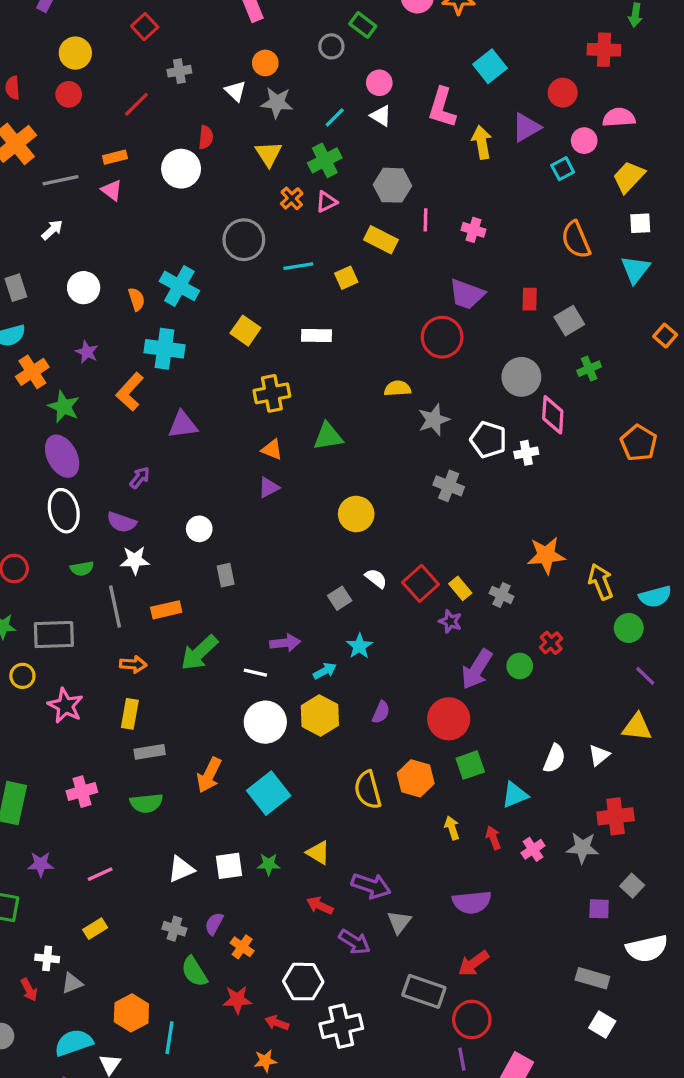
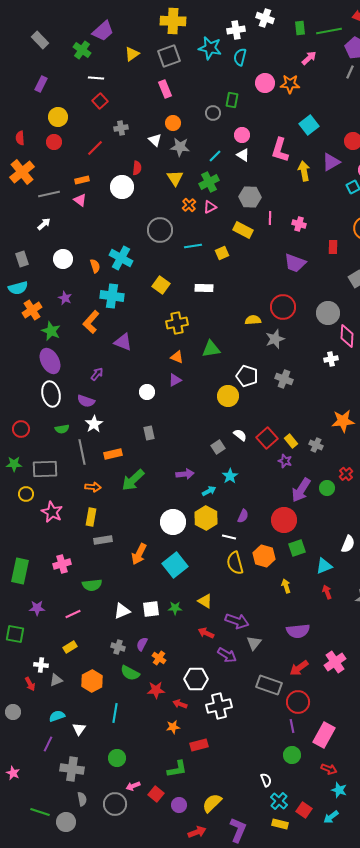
green rectangle: (363, 25) -> (232, 100), turned 63
red rectangle: (530, 299) -> (333, 247), moved
red circle: (442, 337) -> (283, 307), moved
purple triangle: (183, 425) -> (123, 342), turned 30
white pentagon: (488, 440) -> (247, 376), moved
white circle: (199, 529) -> (147, 392), moved
white star: (135, 560) -> (94, 424), turned -30
white line: (255, 673) -> (229, 537), moved
green semicircle: (146, 803) -> (92, 585), moved
red arrow: (493, 838) -> (327, 592), moved
pink cross: (533, 849) -> (335, 662), moved, size x1.5
green semicircle: (194, 972) -> (130, 673), turned -30
orange hexagon: (131, 1013) -> (92, 681), moved
cyan semicircle: (74, 1043) -> (57, 716), size x0.7

